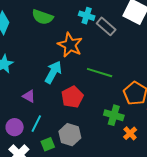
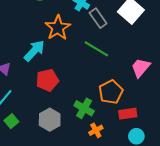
green line: (100, 73) -> (96, 49), moved
gray hexagon: (70, 135) -> (50, 120), moved
green square: (48, 144) -> (11, 121), turned -32

